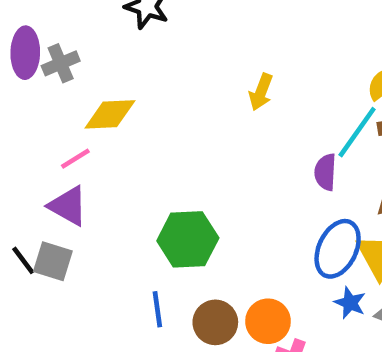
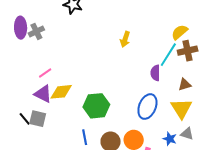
yellow diamond: (110, 114) -> (61, 92), moved
blue ellipse: (338, 249) -> (147, 107), moved
blue star: (350, 303) -> (170, 139), moved

